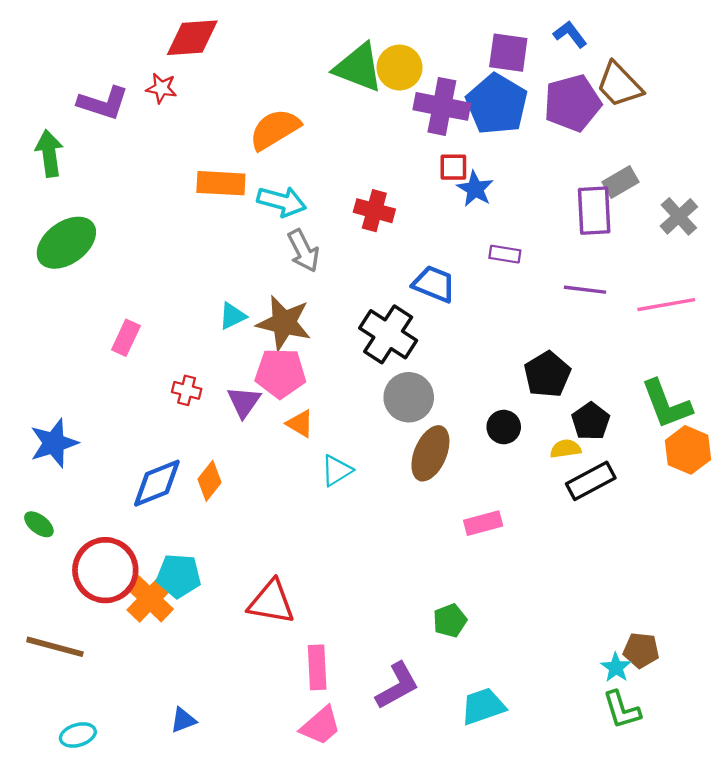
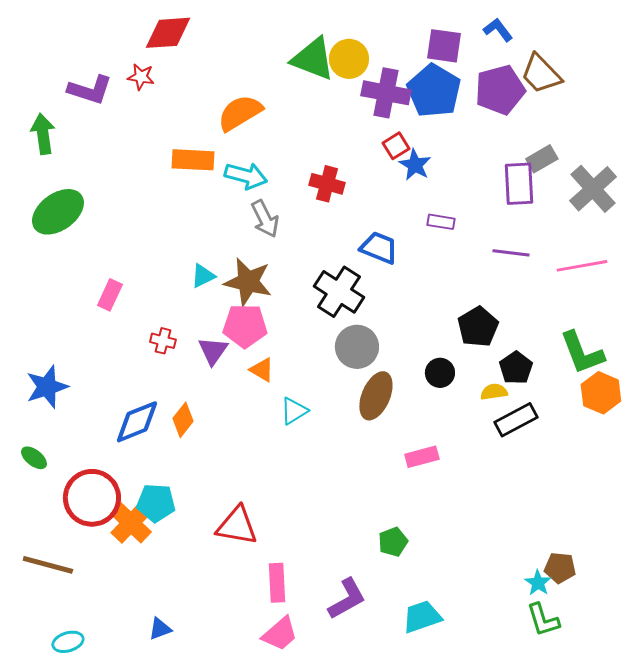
red square: (453, 167) -> (396, 146), turned -32
gray cross: (679, 216) -> (593, 189), size x1.4

